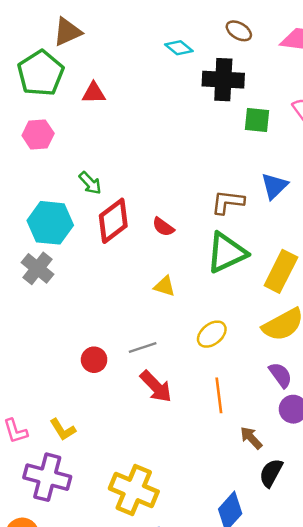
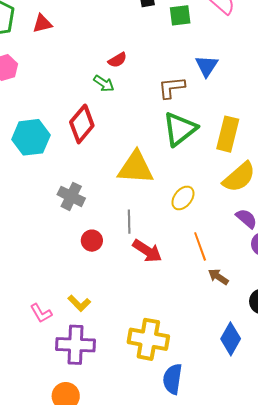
green arrow: (90, 183) -> (104, 83), moved
red semicircle: (163, 227) -> (117, 60), moved, turned -54
gray cross: (38, 268) -> (71, 196), moved
yellow triangle: (164, 286) -> (136, 168), size x2.0
gray line: (143, 347) -> (129, 222), turned -60
brown arrow: (251, 438) -> (218, 277), moved

